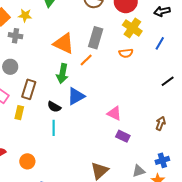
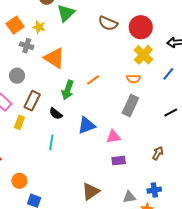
gray rectangle: (96, 38) -> (130, 106), moved
orange triangle: (64, 44) -> (54, 58), moved
blue triangle: (76, 96) -> (87, 125), moved
black semicircle: (54, 107) -> (56, 114), moved
pink triangle: (114, 113) -> (113, 137), turned -42
purple rectangle: (123, 136) -> (119, 161), turned -40
orange circle: (27, 161) -> (19, 181), moved

